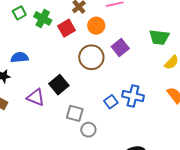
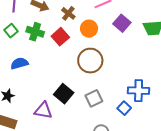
purple square: (120, 48) -> (122, 23), moved
blue semicircle: (20, 57) -> (19, 63), moved
blue square: (111, 102) -> (124, 108), moved
gray square: (75, 113) -> (94, 98), moved, turned -30

